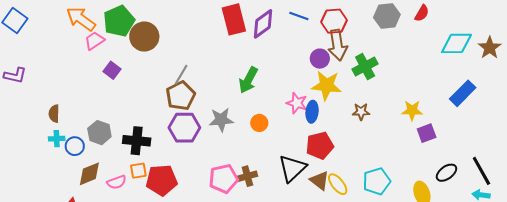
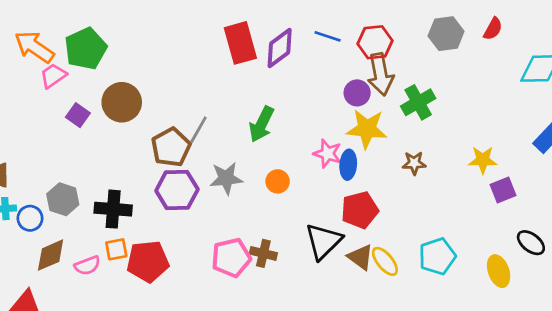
brown circle: (144, 37) -> (122, 102), moved
gray line: (181, 75) -> (198, 130), moved
black ellipse: (446, 173) -> (531, 243), turned 75
brown cross: (247, 176) -> (263, 253), turned 30

